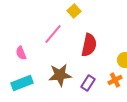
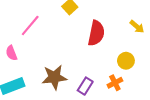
pink line: (53, 34) -> (30, 26), moved
red semicircle: (89, 45) -> (96, 33), moved

